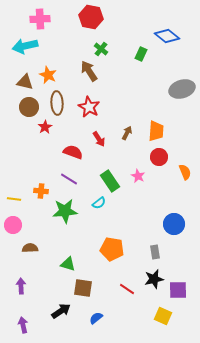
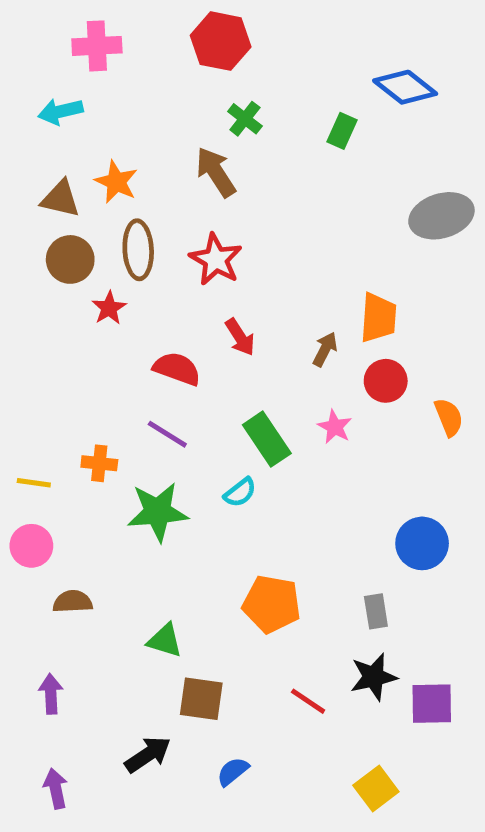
cyan arrow: (25, 46) -> (60, 111), size x0.7
brown arrow: (127, 133) -> (325, 349), moved
yellow square: (163, 316) -> (376, 788), moved, turned 30

